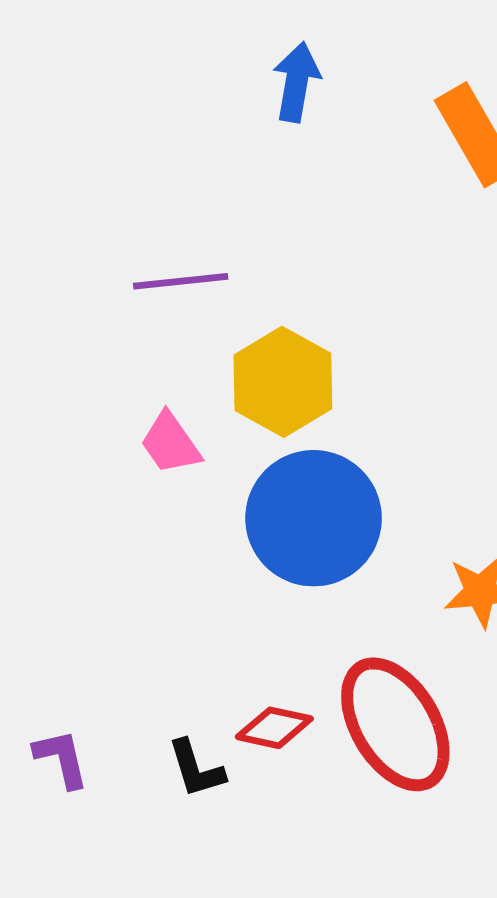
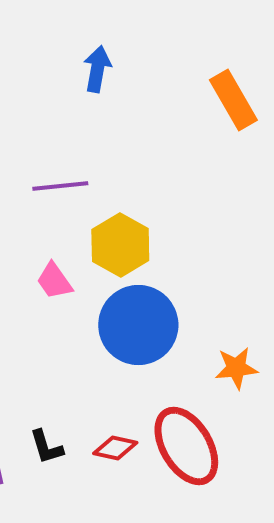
blue arrow: (297, 82) -> (97, 69), moved
black L-shape: (196, 769) -> (46, 447), moved

